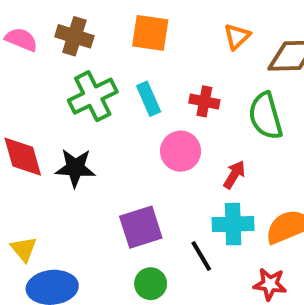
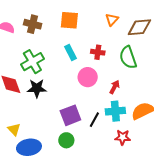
green cross: (93, 96) -> (32, 62), moved
black line: (201, 256) -> (94, 120), moved, turned 63
green circle: (151, 284) -> (66, 140), moved
red star: (270, 284) -> (123, 137), moved

